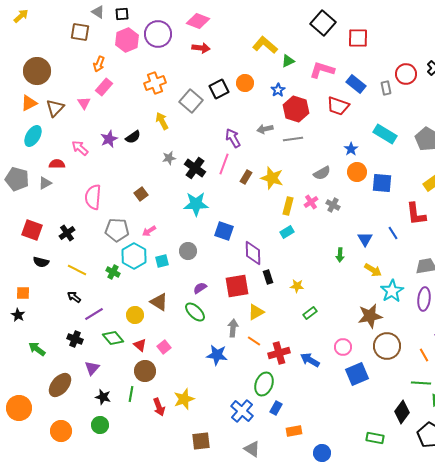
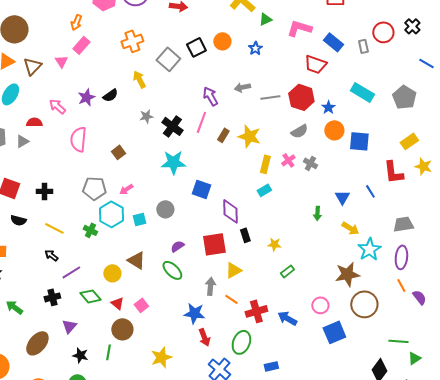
red hexagon: (296, 109) -> (301, 97), moved
pink semicircle: (93, 197) -> (78, 139), moved
black cross: (67, 233) -> (44, 191), turned 35
black cross: (75, 339) -> (52, 297), turned -35
orange line: (424, 355) -> (401, 285), moved
red arrow: (159, 407) -> (204, 337), moved
blue rectangle: (276, 408) -> (271, 366), moved, turned 48

